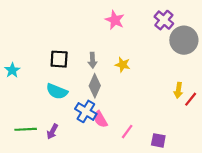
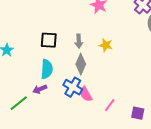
cyan semicircle: (57, 91) -> (47, 69), turned -108
green line: (26, 129) -> (19, 103), turned -36
purple arrow: (52, 132) -> (40, 89), moved, turned 40

